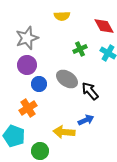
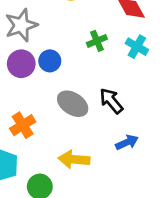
gray ellipse: (67, 79) -> (73, 104), moved
blue circle: (39, 84) -> (50, 61), moved
blue arrow: (86, 120) -> (127, 142), moved

